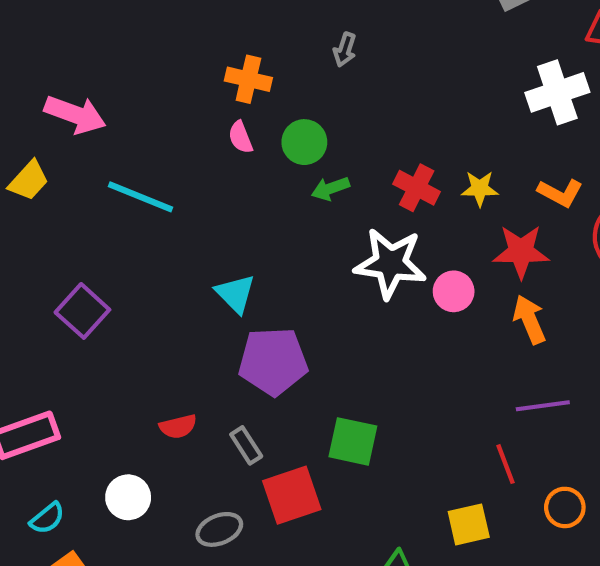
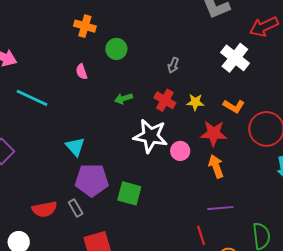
gray arrow: (345, 50) -> (173, 65), moved
orange cross: (248, 79) -> (85, 26), moved
white cross: (557, 92) -> (235, 58), turned -36
green circle: (304, 142) -> (116, 49), moved
red semicircle: (178, 426) -> (44, 209), size x1.4
green square: (353, 441) -> (129, 193), moved
gray rectangle: (246, 445) -> (76, 208), moved

